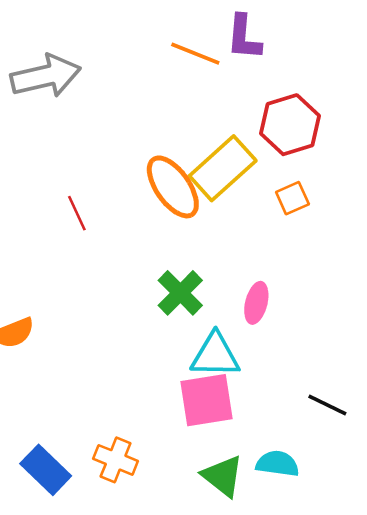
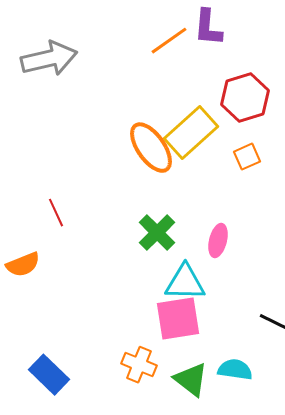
orange line: (195, 54) -> (169, 41), turned -57
red line: (77, 213) -> (56, 213), moved
orange cross: (116, 460) -> (139, 365), moved

